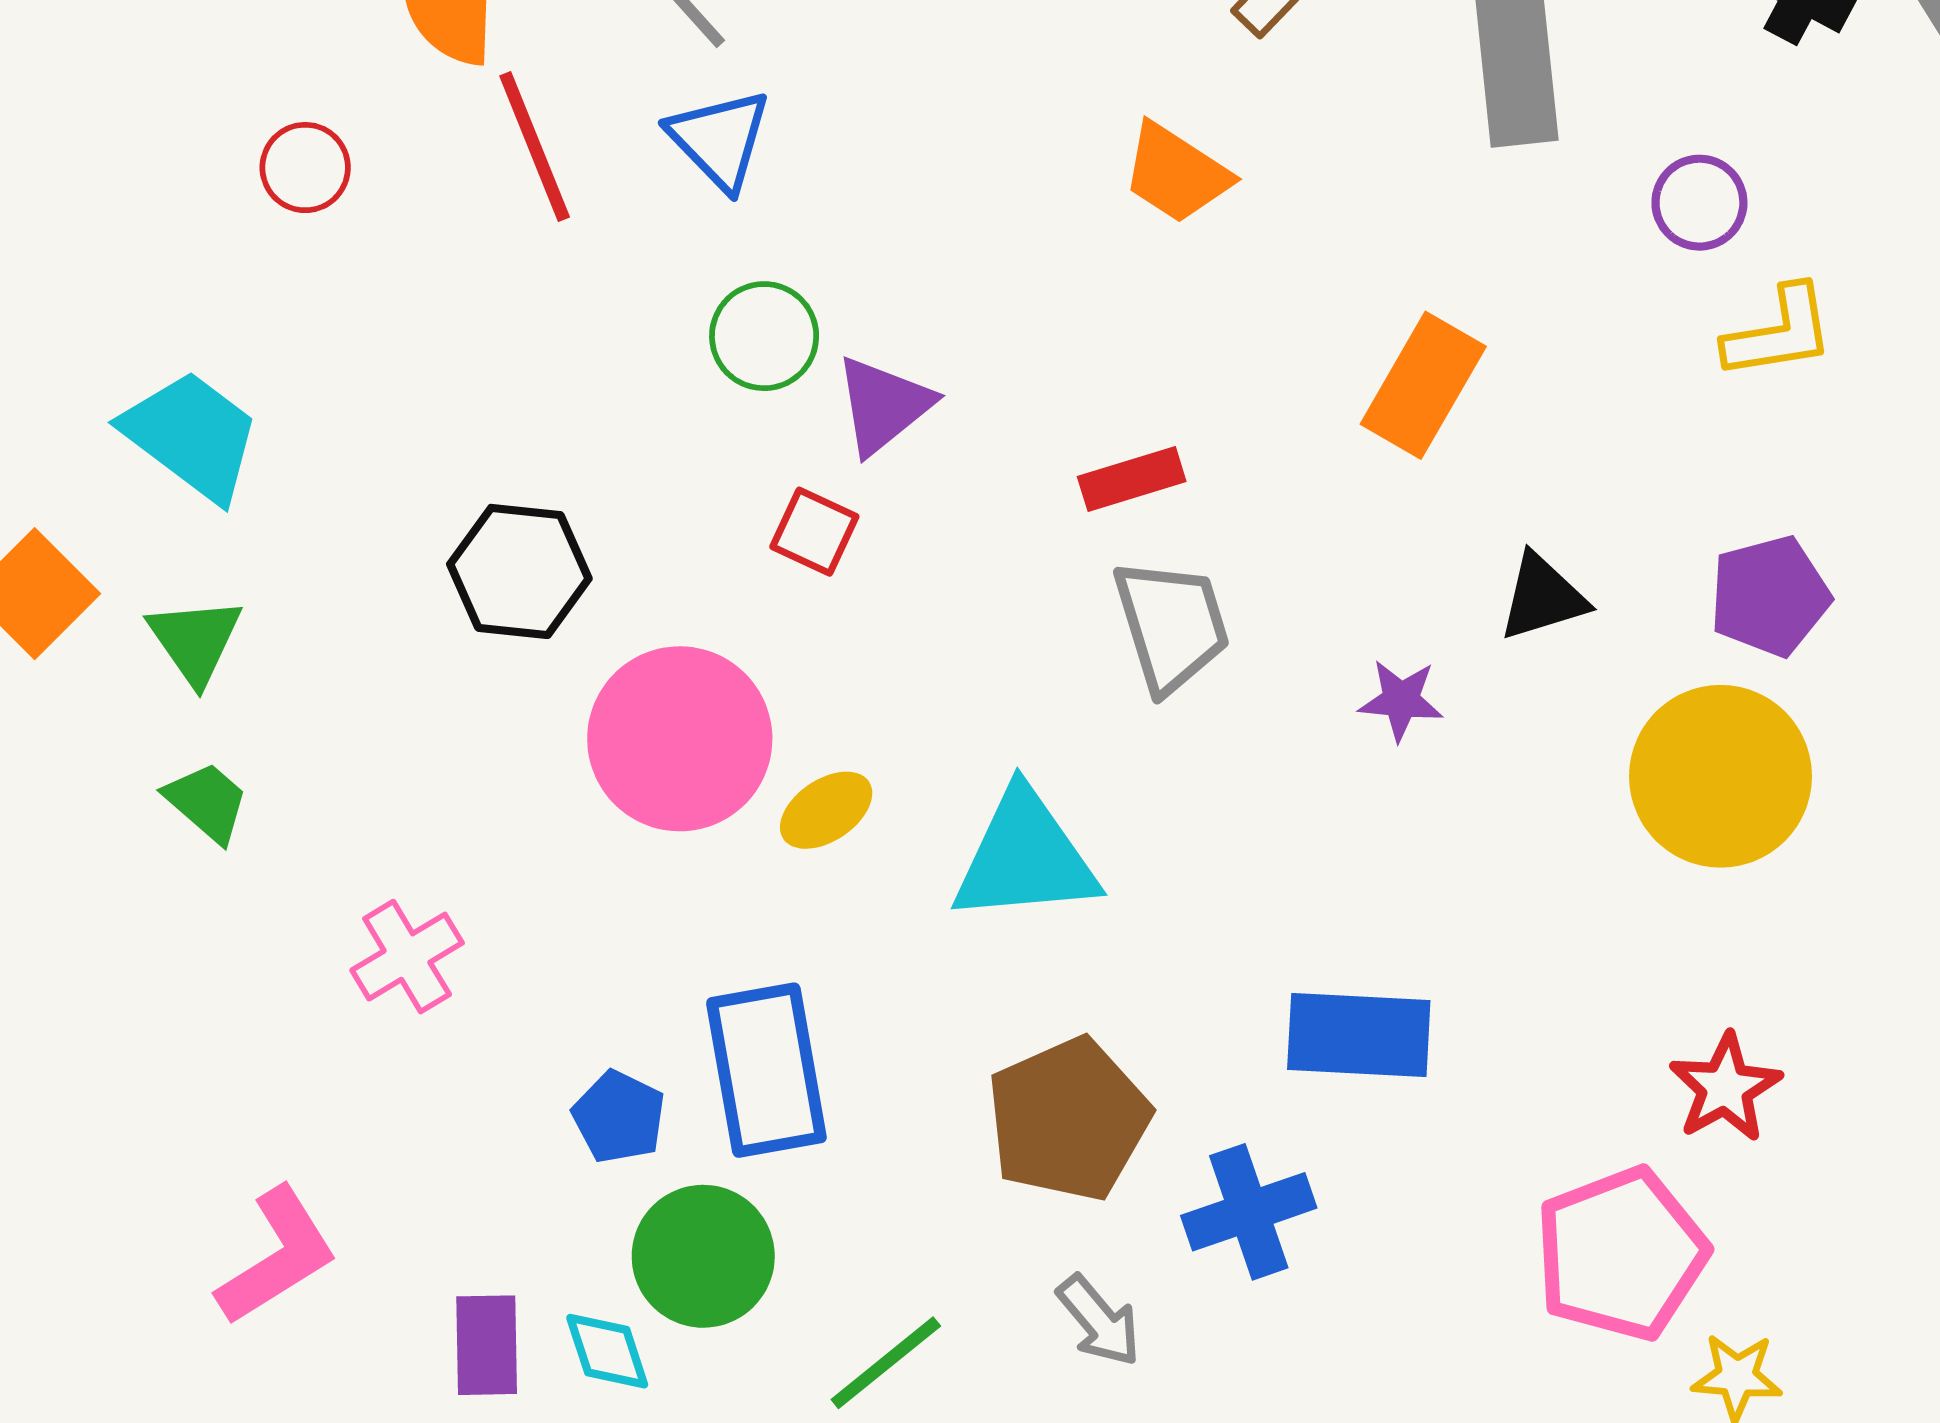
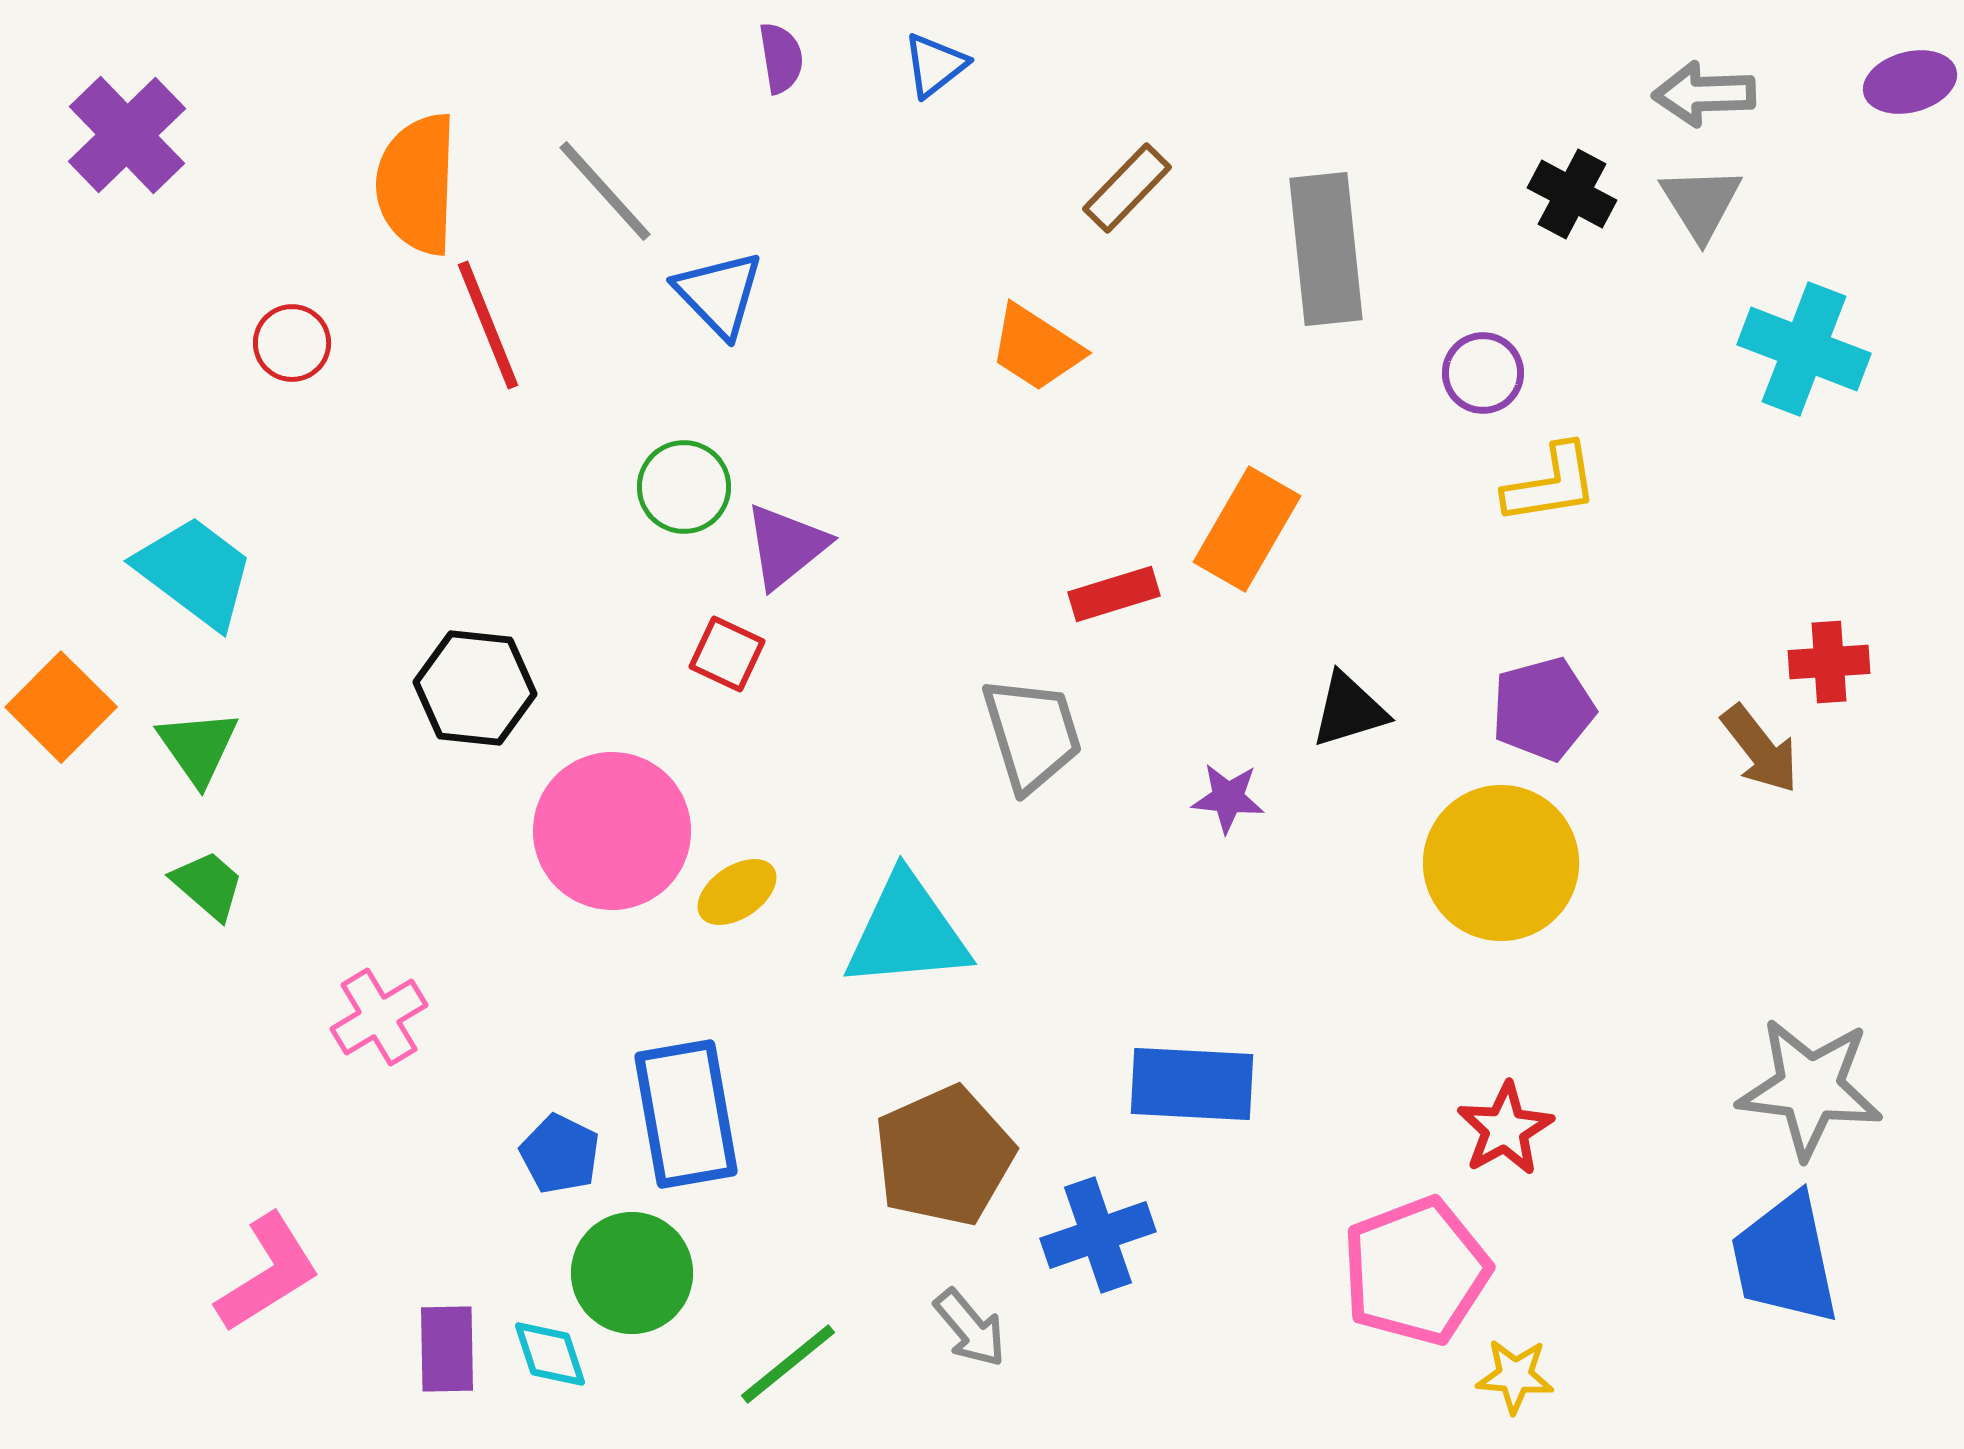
blue triangle: (720, 139) -> (719, 294), moved
red rectangle: (1132, 479) -> (1114, 594), moved

